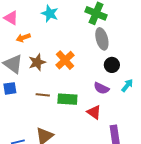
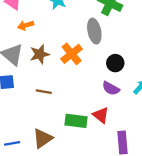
gray ellipse: (102, 39) -> (94, 31), moved
black circle: (112, 65) -> (115, 63), moved
green rectangle: (67, 99) -> (76, 121), moved

